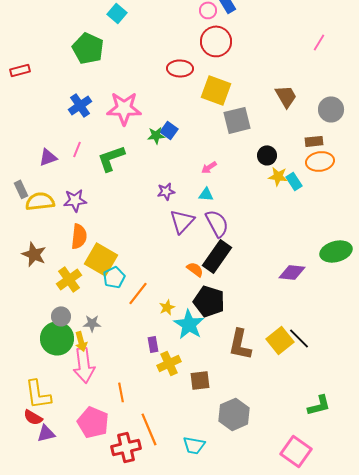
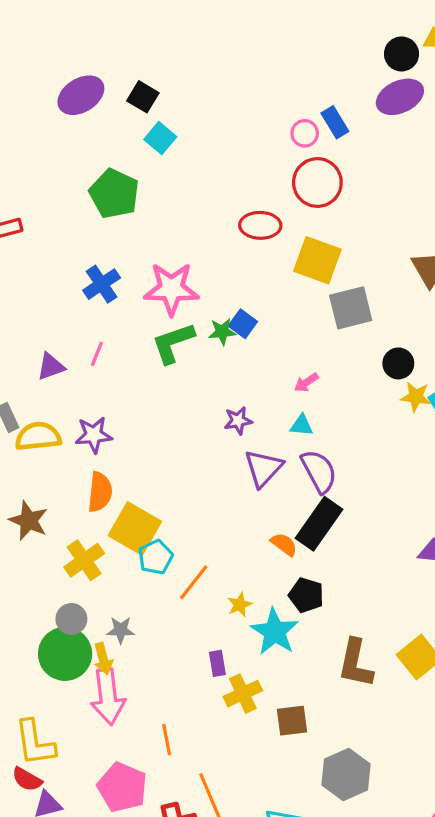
green L-shape: (111, 158) -> (173, 343), moved
black pentagon: (209, 301) -> (306, 595), size x0.7

